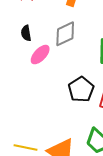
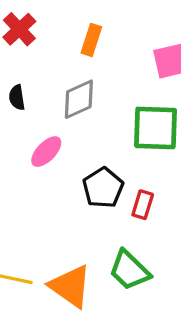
pink ellipse: (40, 55) -> (46, 152), moved

